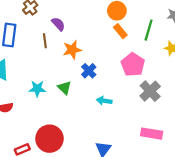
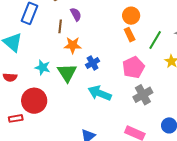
orange star: (72, 50) -> (73, 45), moved
green triangle: (64, 88) -> (67, 73), size x1.5
cyan arrow: (104, 101) -> (100, 93), size x1.6
red circle: (49, 139) -> (34, 101), moved

